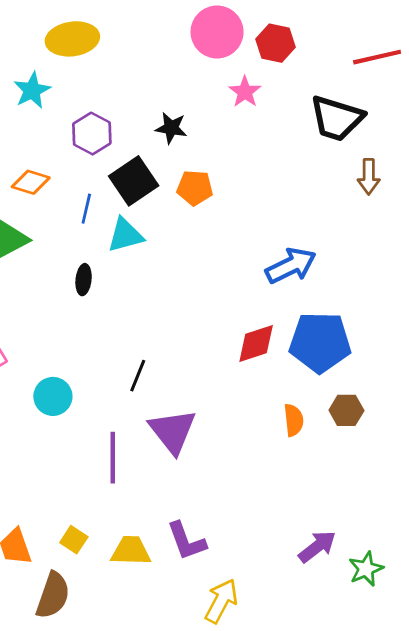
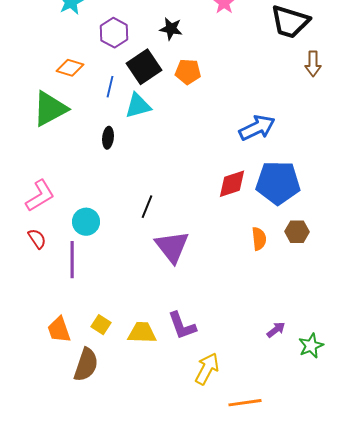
purple line: (113, 458) -> (72, 260), moved
purple arrow: (317, 547) -> (276, 330), size x0.7

